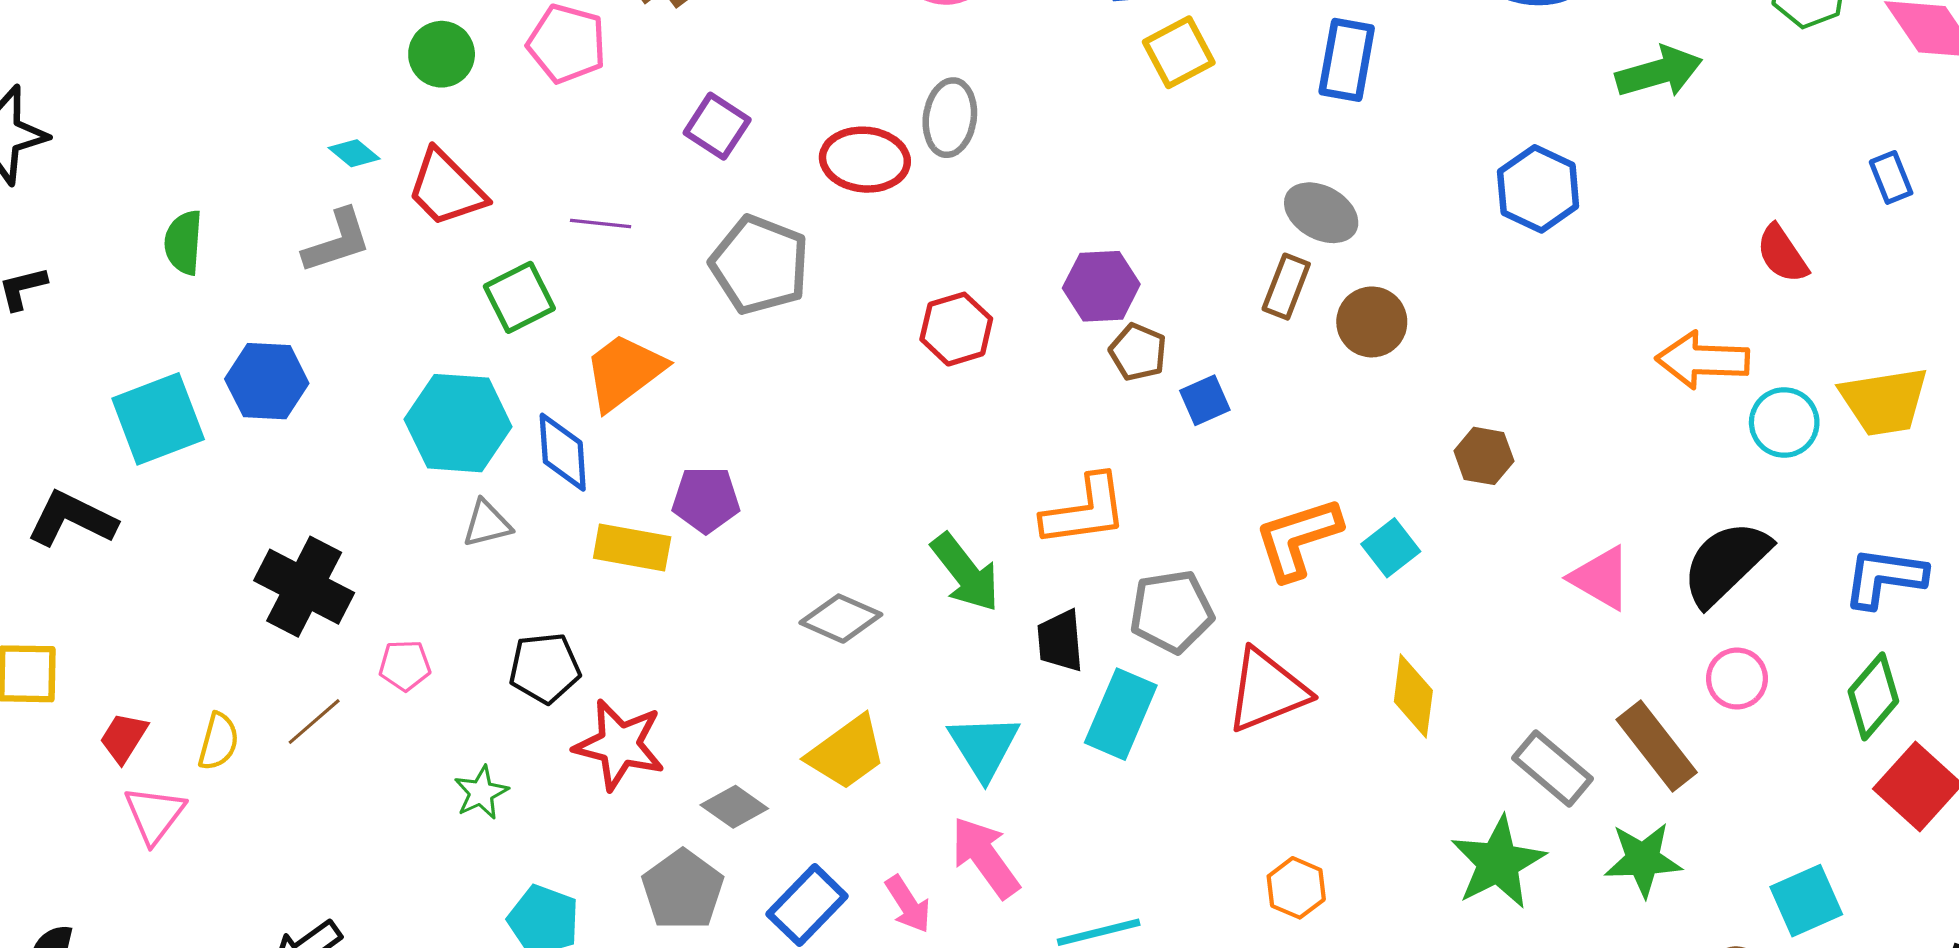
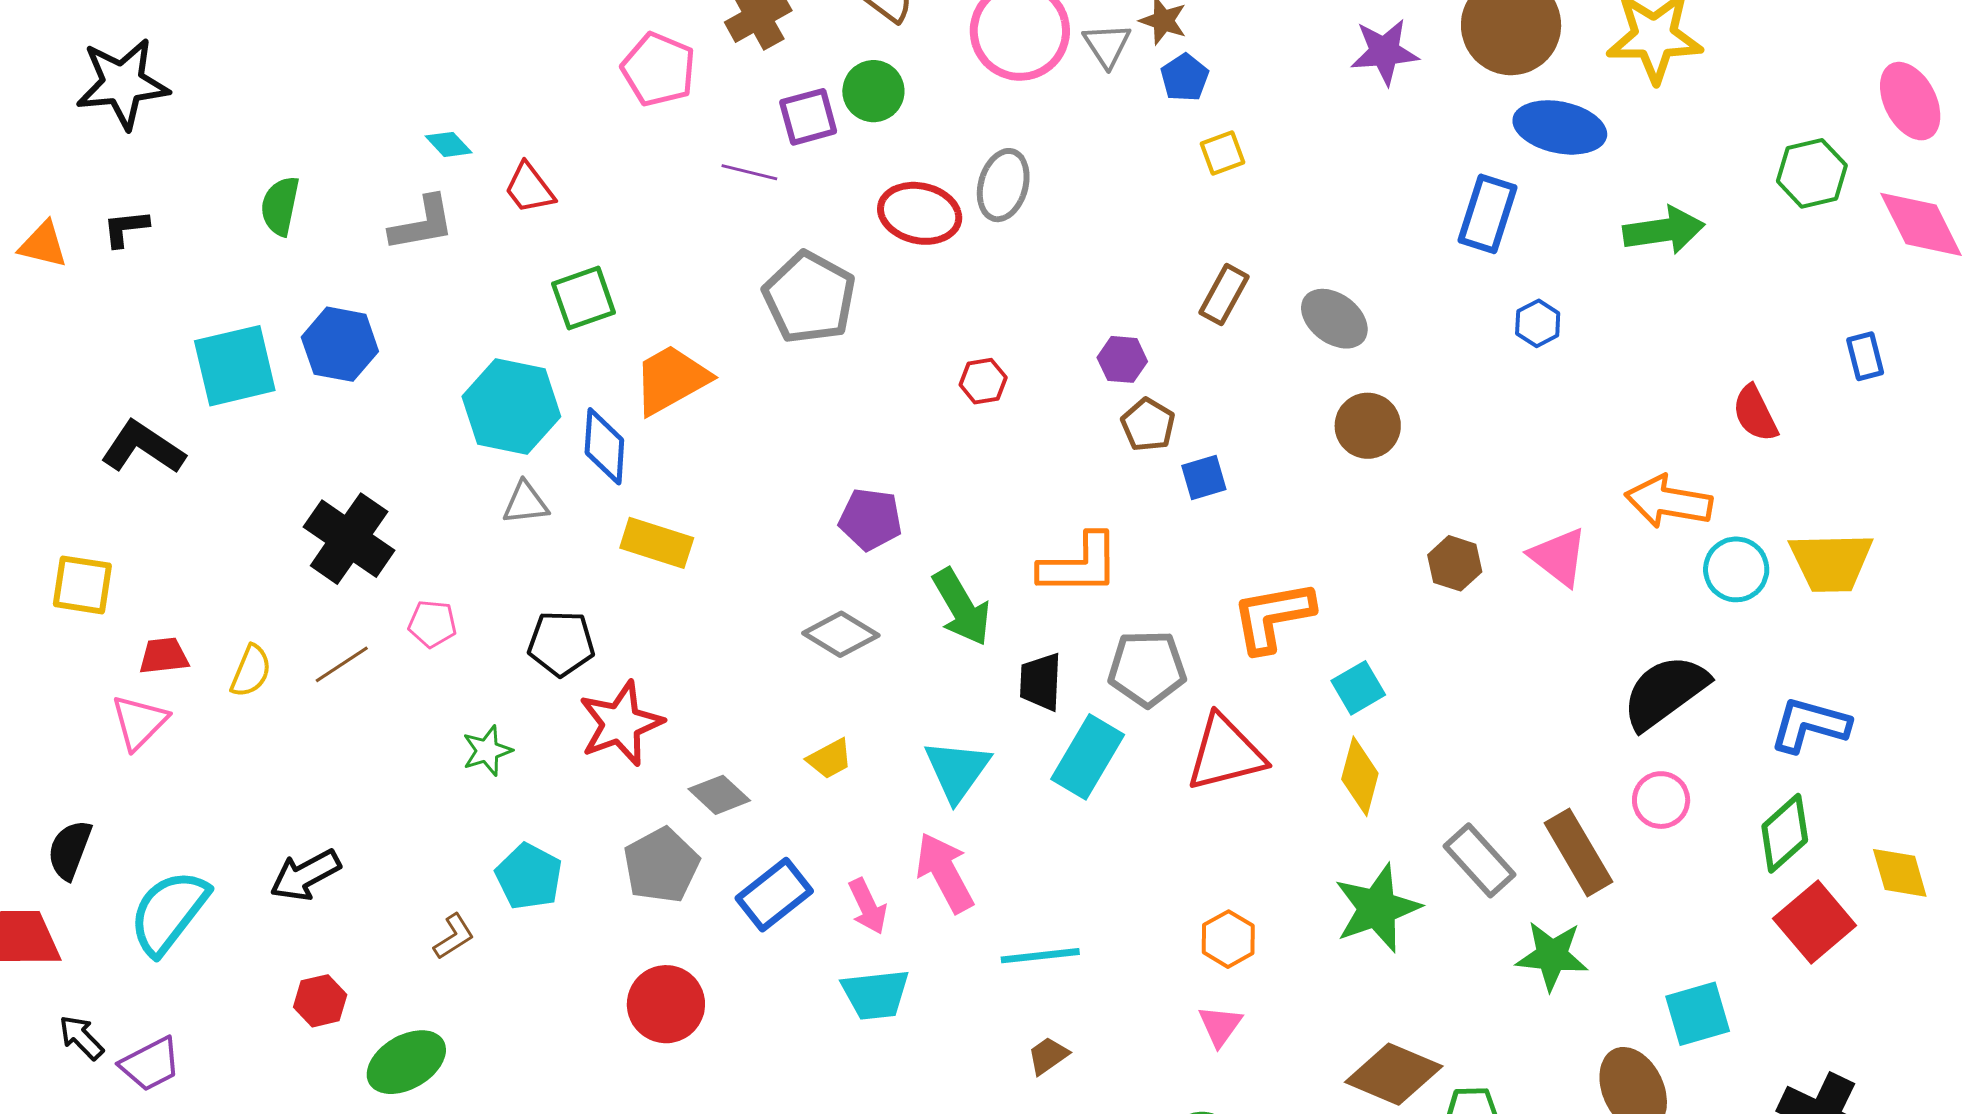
yellow square: (1179, 52) -> (1223, 153), size x0.7
green circle: (442, 54) -> (873, 91), moved
blue rectangle: (1347, 60) -> (1487, 214), moved
purple square: (717, 126) -> (808, 117), moved, turned 34
red trapezoid: (446, 188) -> (529, 188), size x0.7
blue hexagon: (1538, 189) -> (1538, 323), size x0.6
purple line: (601, 223) -> (749, 172), moved
purple hexagon: (1101, 286) -> (1122, 359), size x0.7
brown rectangle: (1286, 287) -> (1224, 295), moved
red hexagon: (956, 329) -> (983, 381), size x0.7
purple pentagon: (706, 500) -> (870, 519), moved
cyan square: (1391, 548) -> (1358, 688), moved
pink triangle: (1601, 578) -> (1559, 557), moved
red trapezoid: (124, 738) -> (164, 656), turned 44
red star: (619, 745) -> (621, 724), turned 30
yellow trapezoid: (847, 753) -> (830, 759), size x0.6
pink triangle: (154, 815) -> (139, 722), moved
green star: (1498, 863) -> (1377, 908), moved

